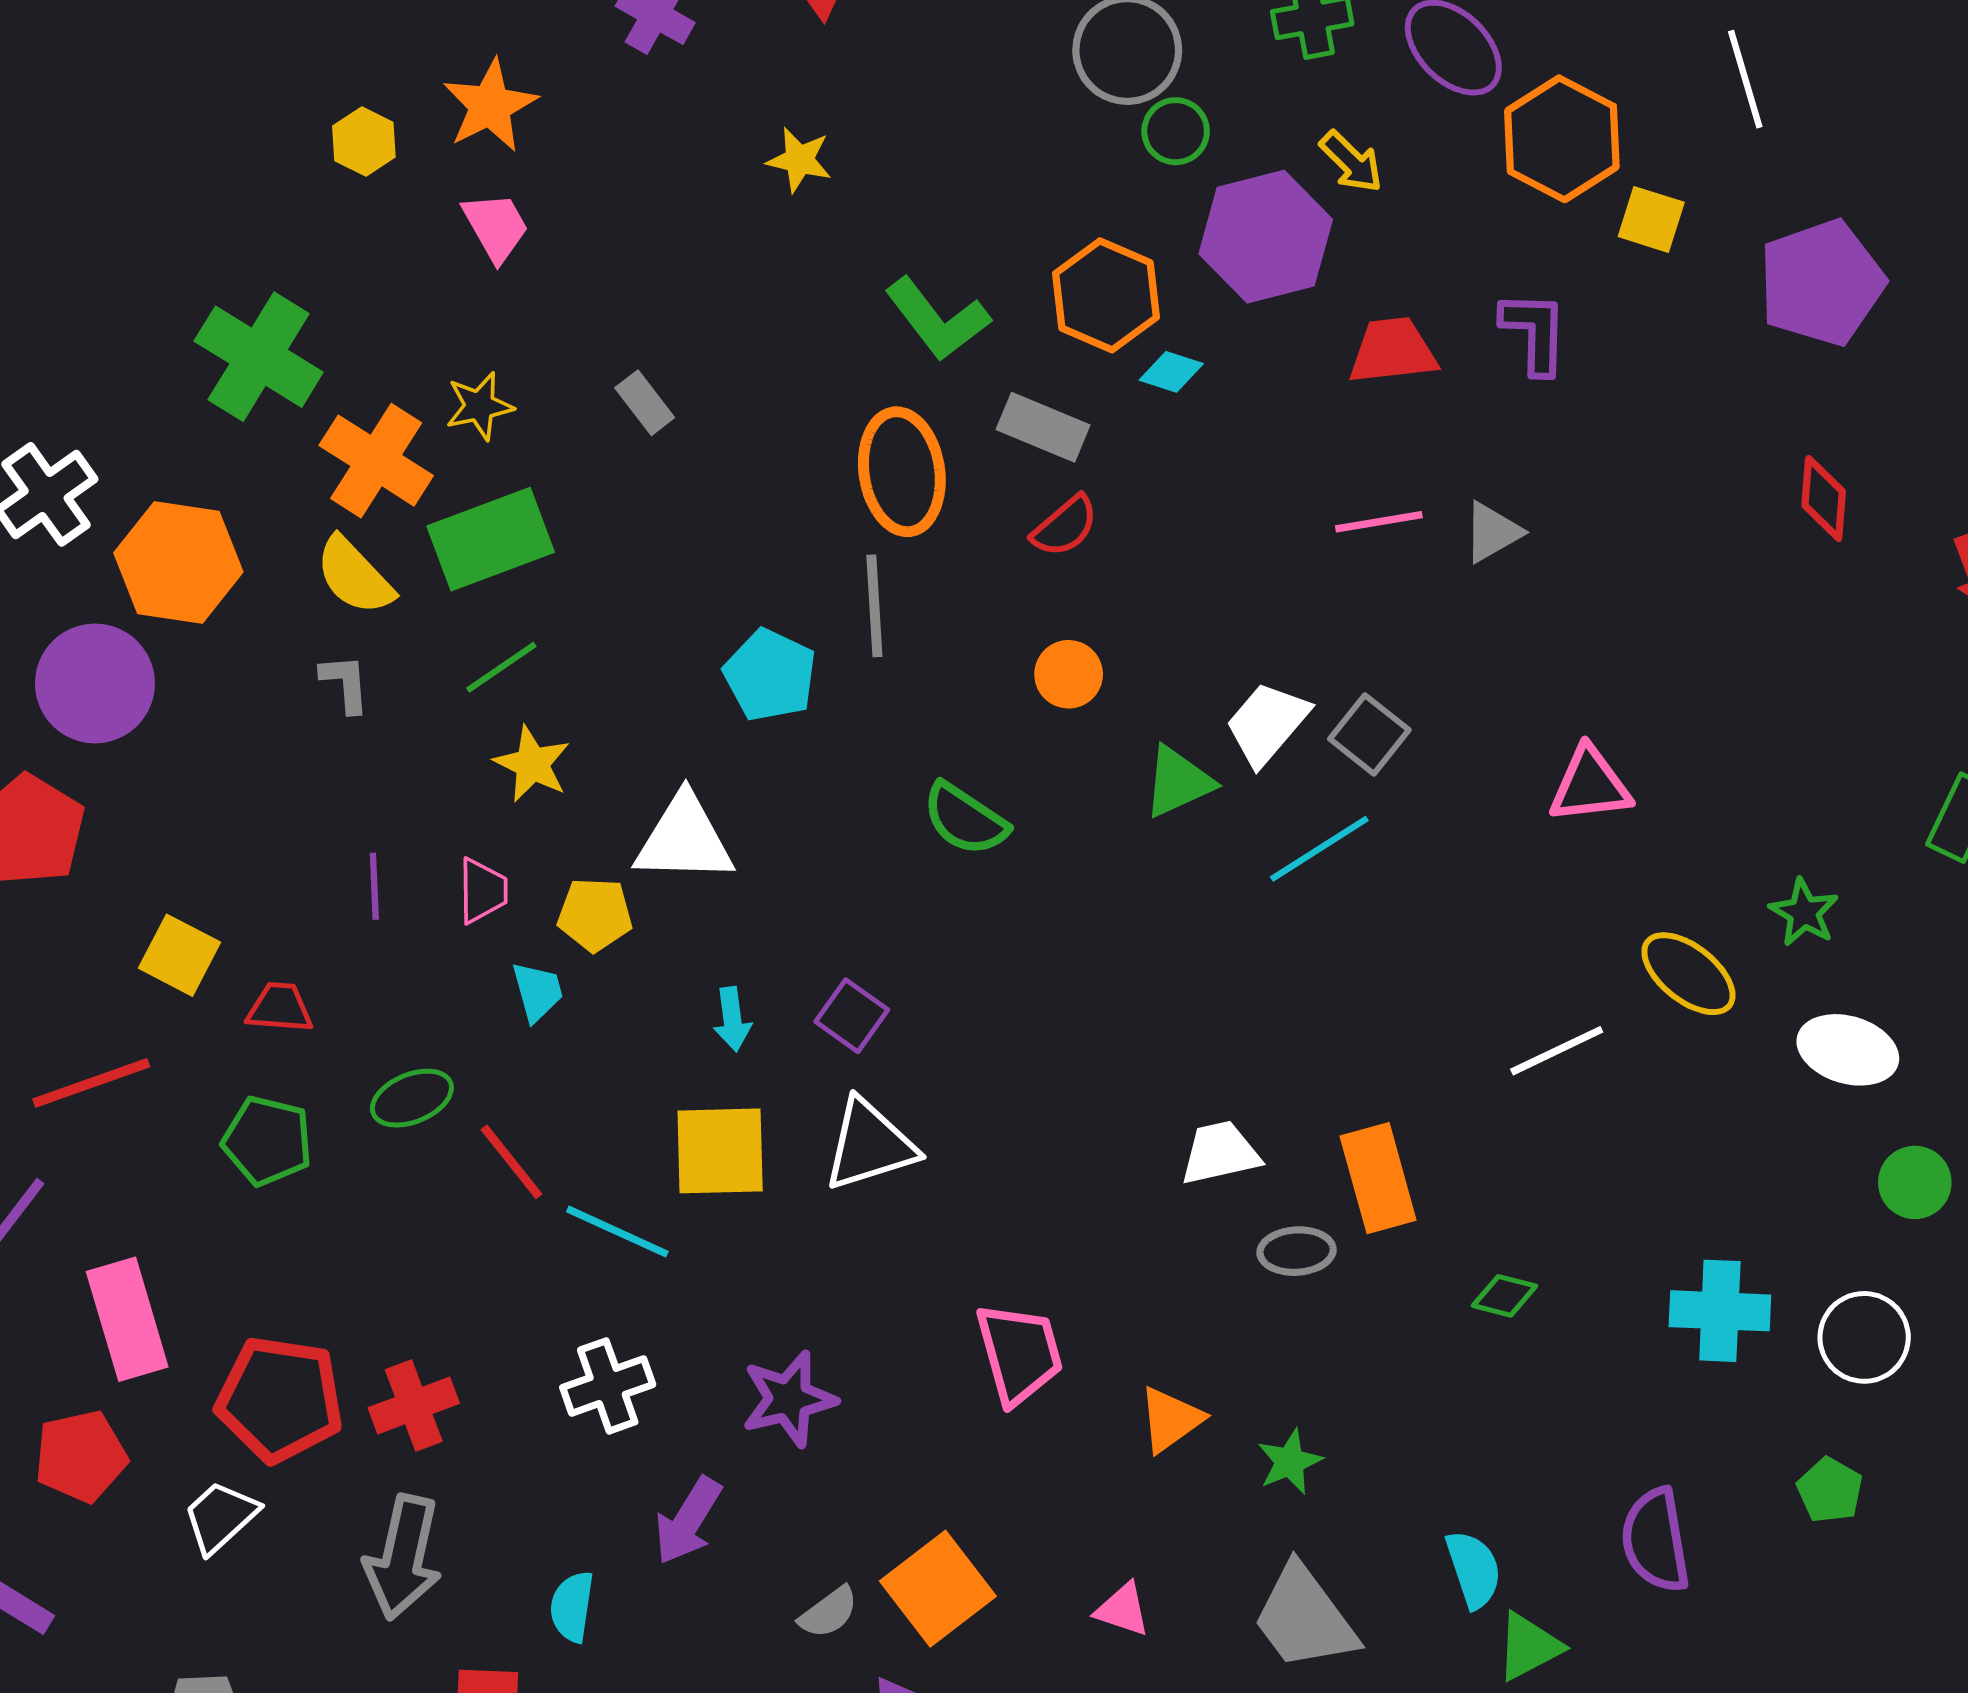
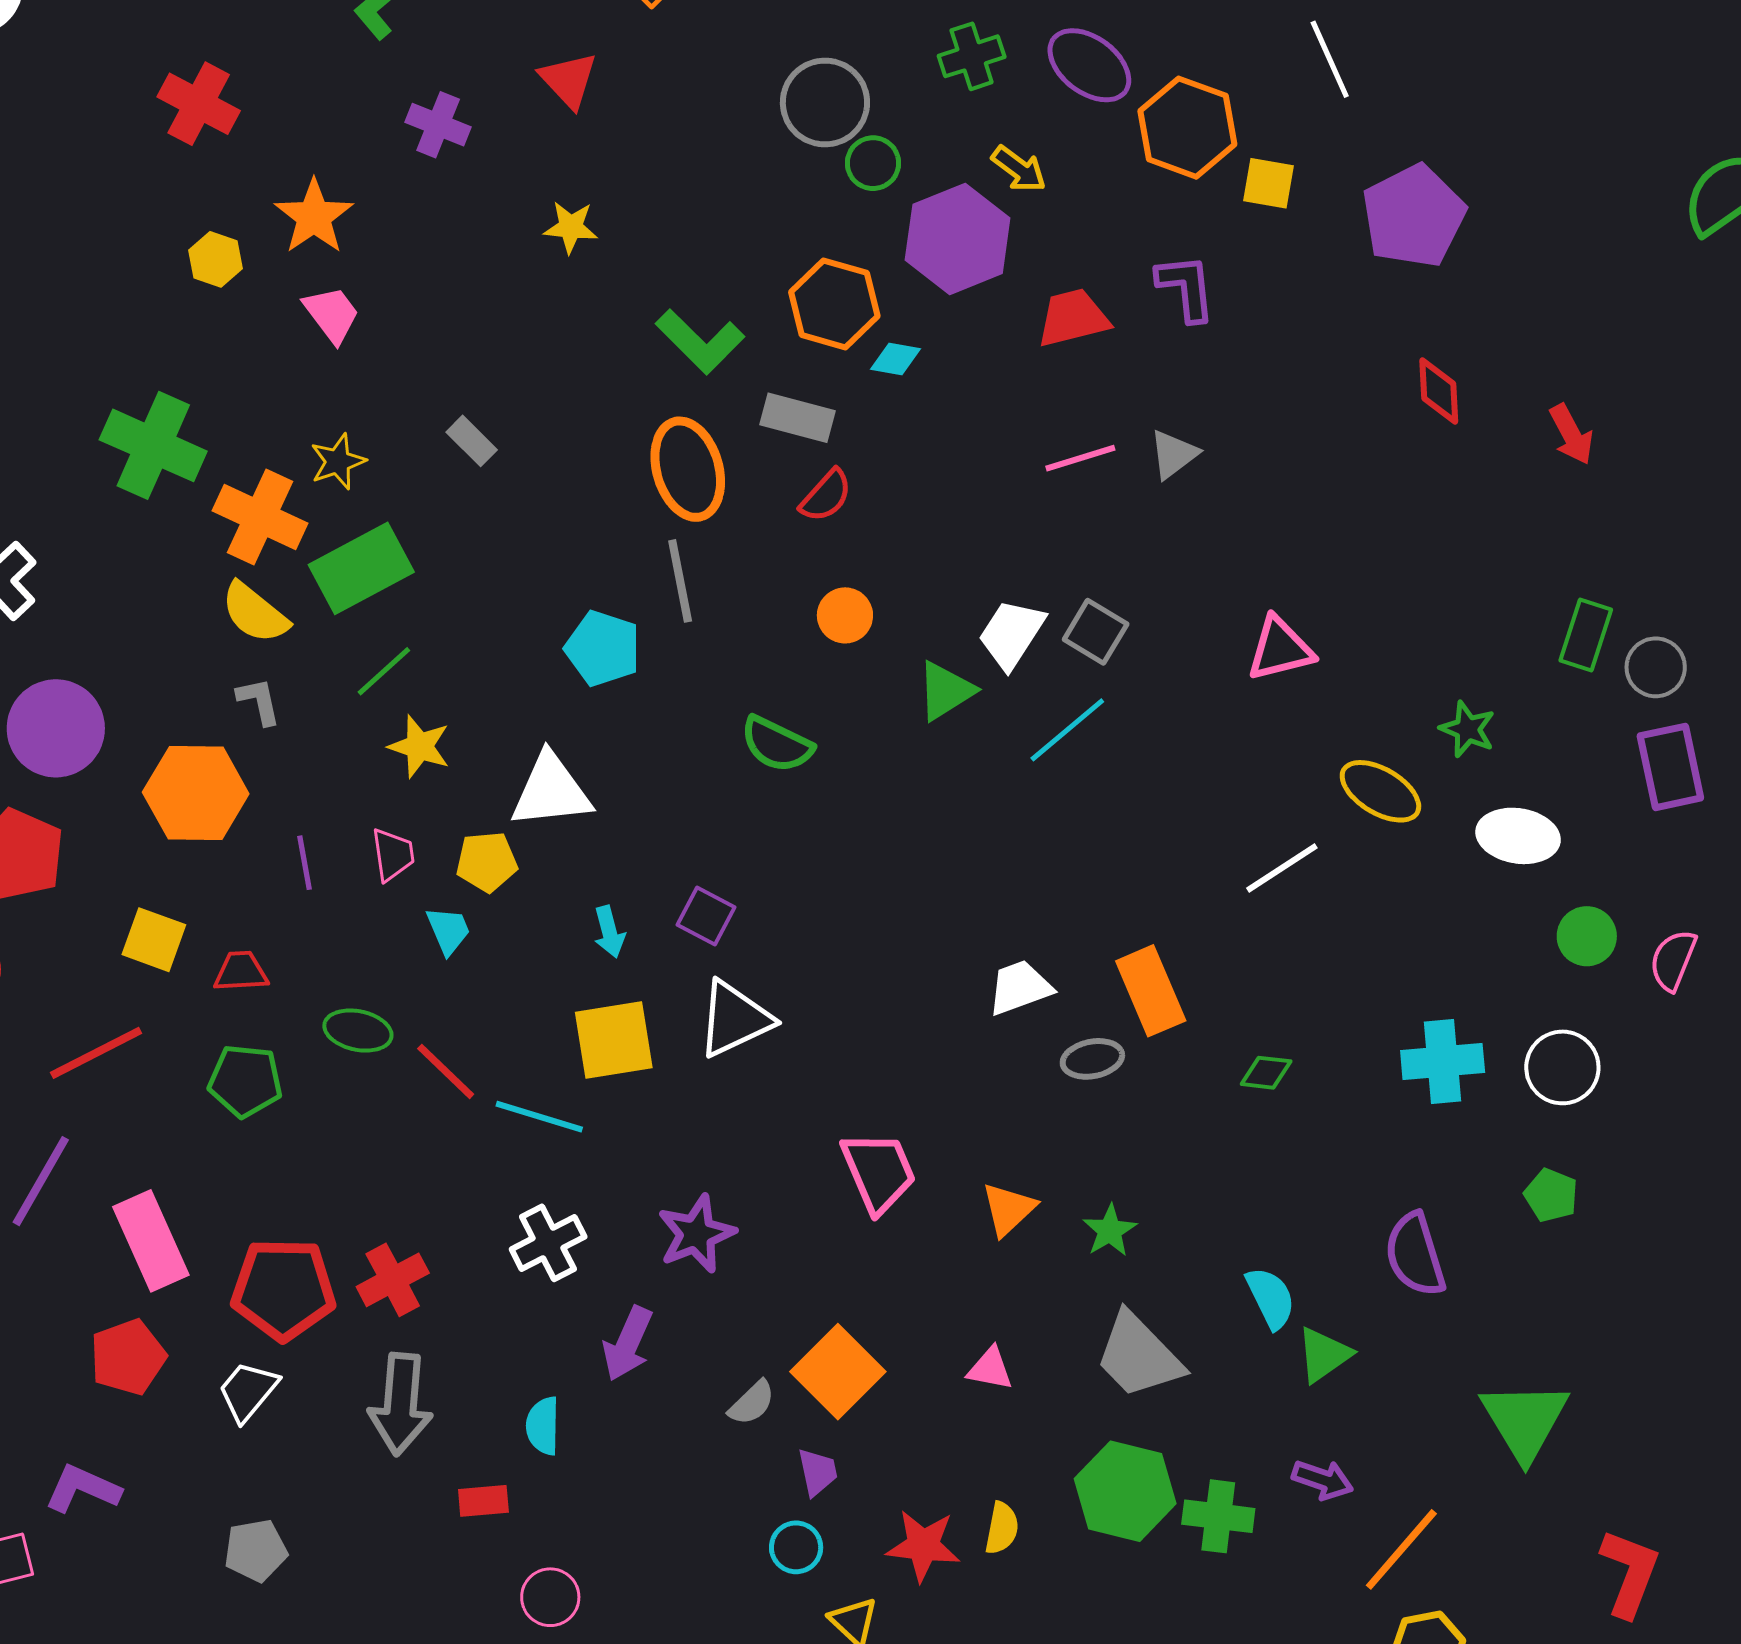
orange hexagon: (178, 562) -> (196, 793), moved
green ellipse: (412, 1098) -> (358, 1031), turned 42

